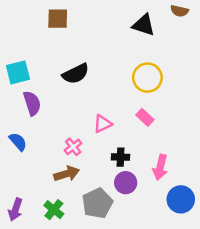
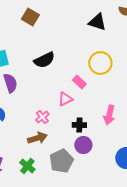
brown square: (58, 19) -> (30, 17), turned 30
pink rectangle: (145, 117) -> (79, 82), moved
pink arrow: (160, 167) -> (109, 115), moved

